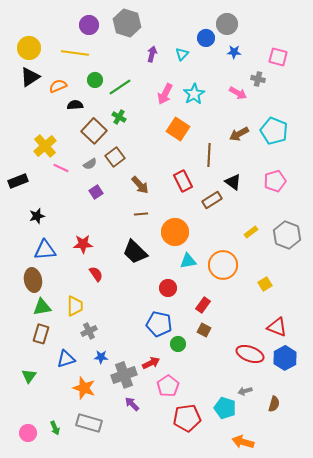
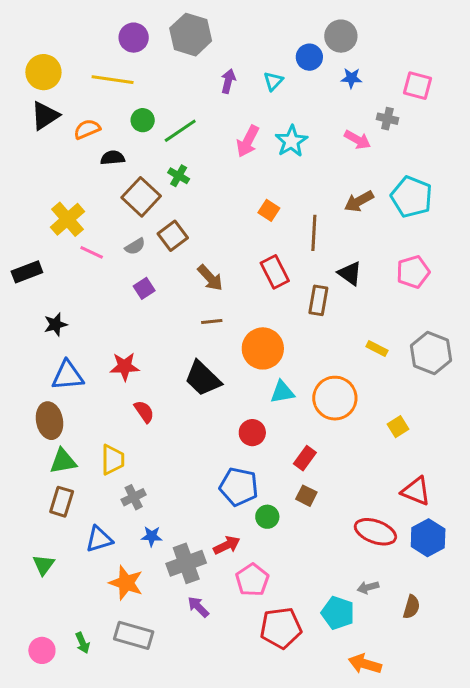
orange square: (178, 129) -> (269, 210), moved, size x0.6
brown rectangle: (212, 200) -> (318, 300), turned -48
yellow rectangle: (251, 232) -> (377, 348), turned 64

